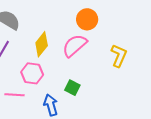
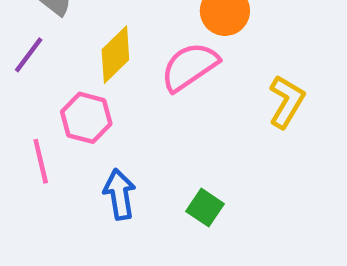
green square: (72, 88) -> (205, 208), moved
pink line: (15, 95) -> (41, 161), turned 66

